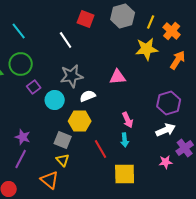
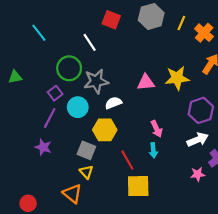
yellow star: (147, 49) -> (177, 78), moved
green circle: (21, 64) -> (69, 68), moved
purple line: (21, 159) -> (50, 118), moved
yellow square: (125, 174) -> (138, 186), moved

